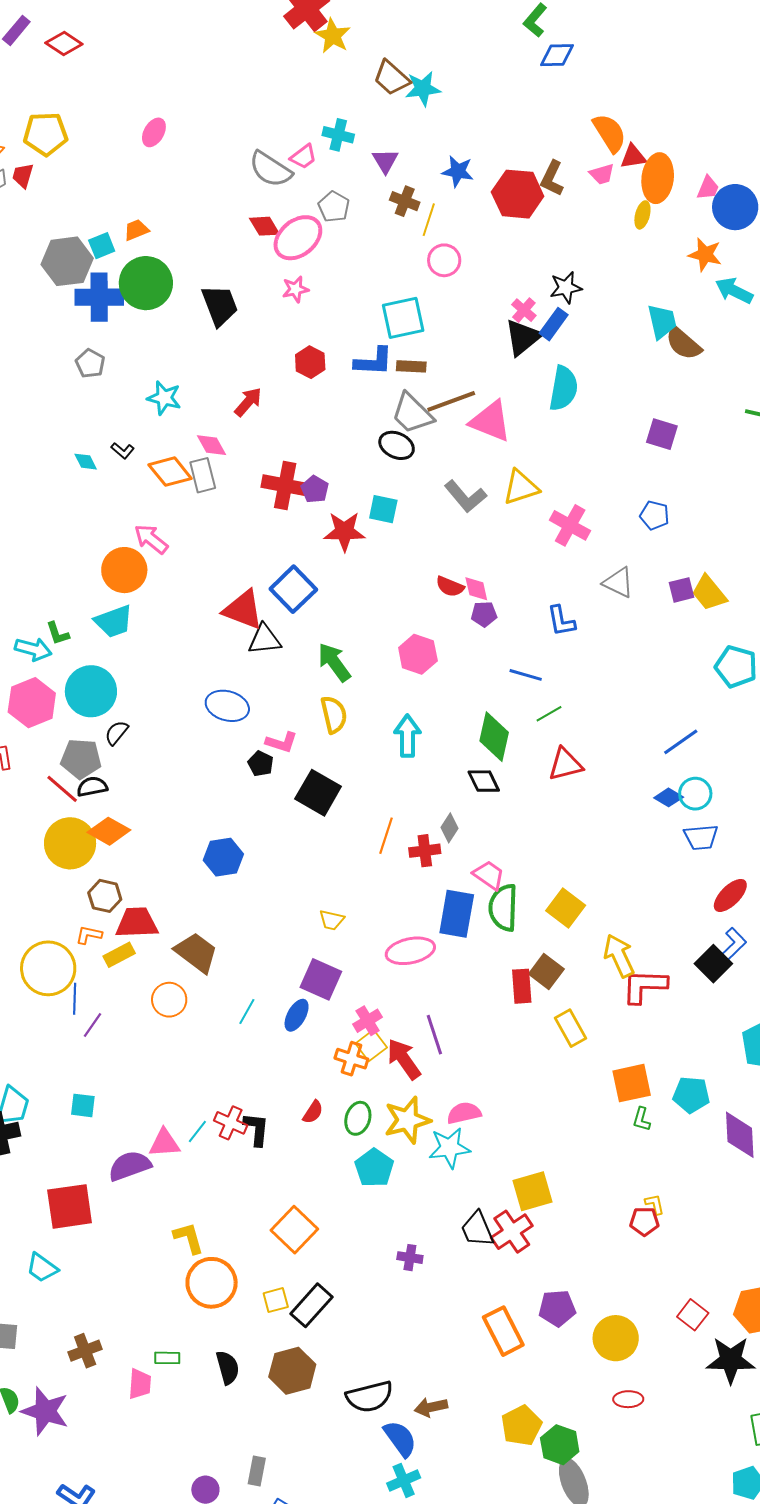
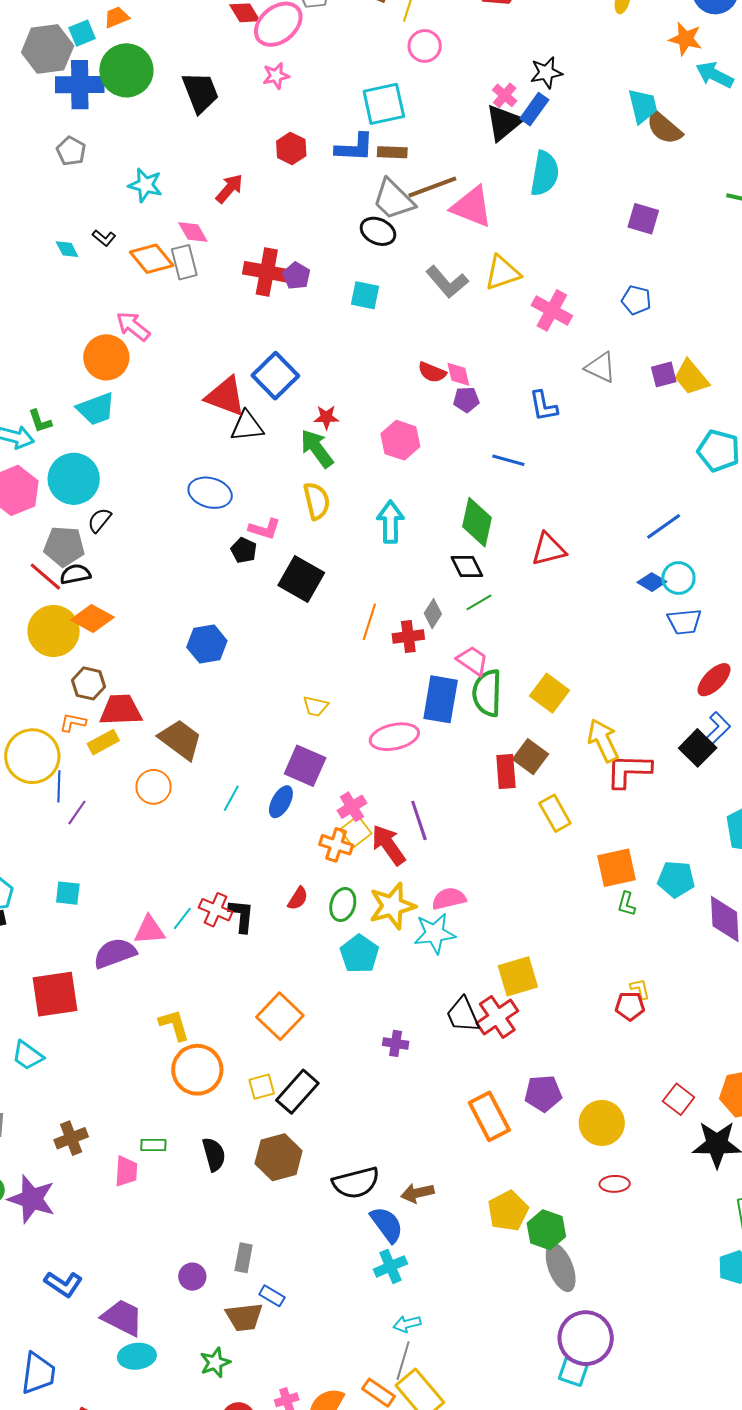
red star: (344, 531) -> (326, 417), moved, size x0.6
green line: (549, 714) -> (479, 602), moved

